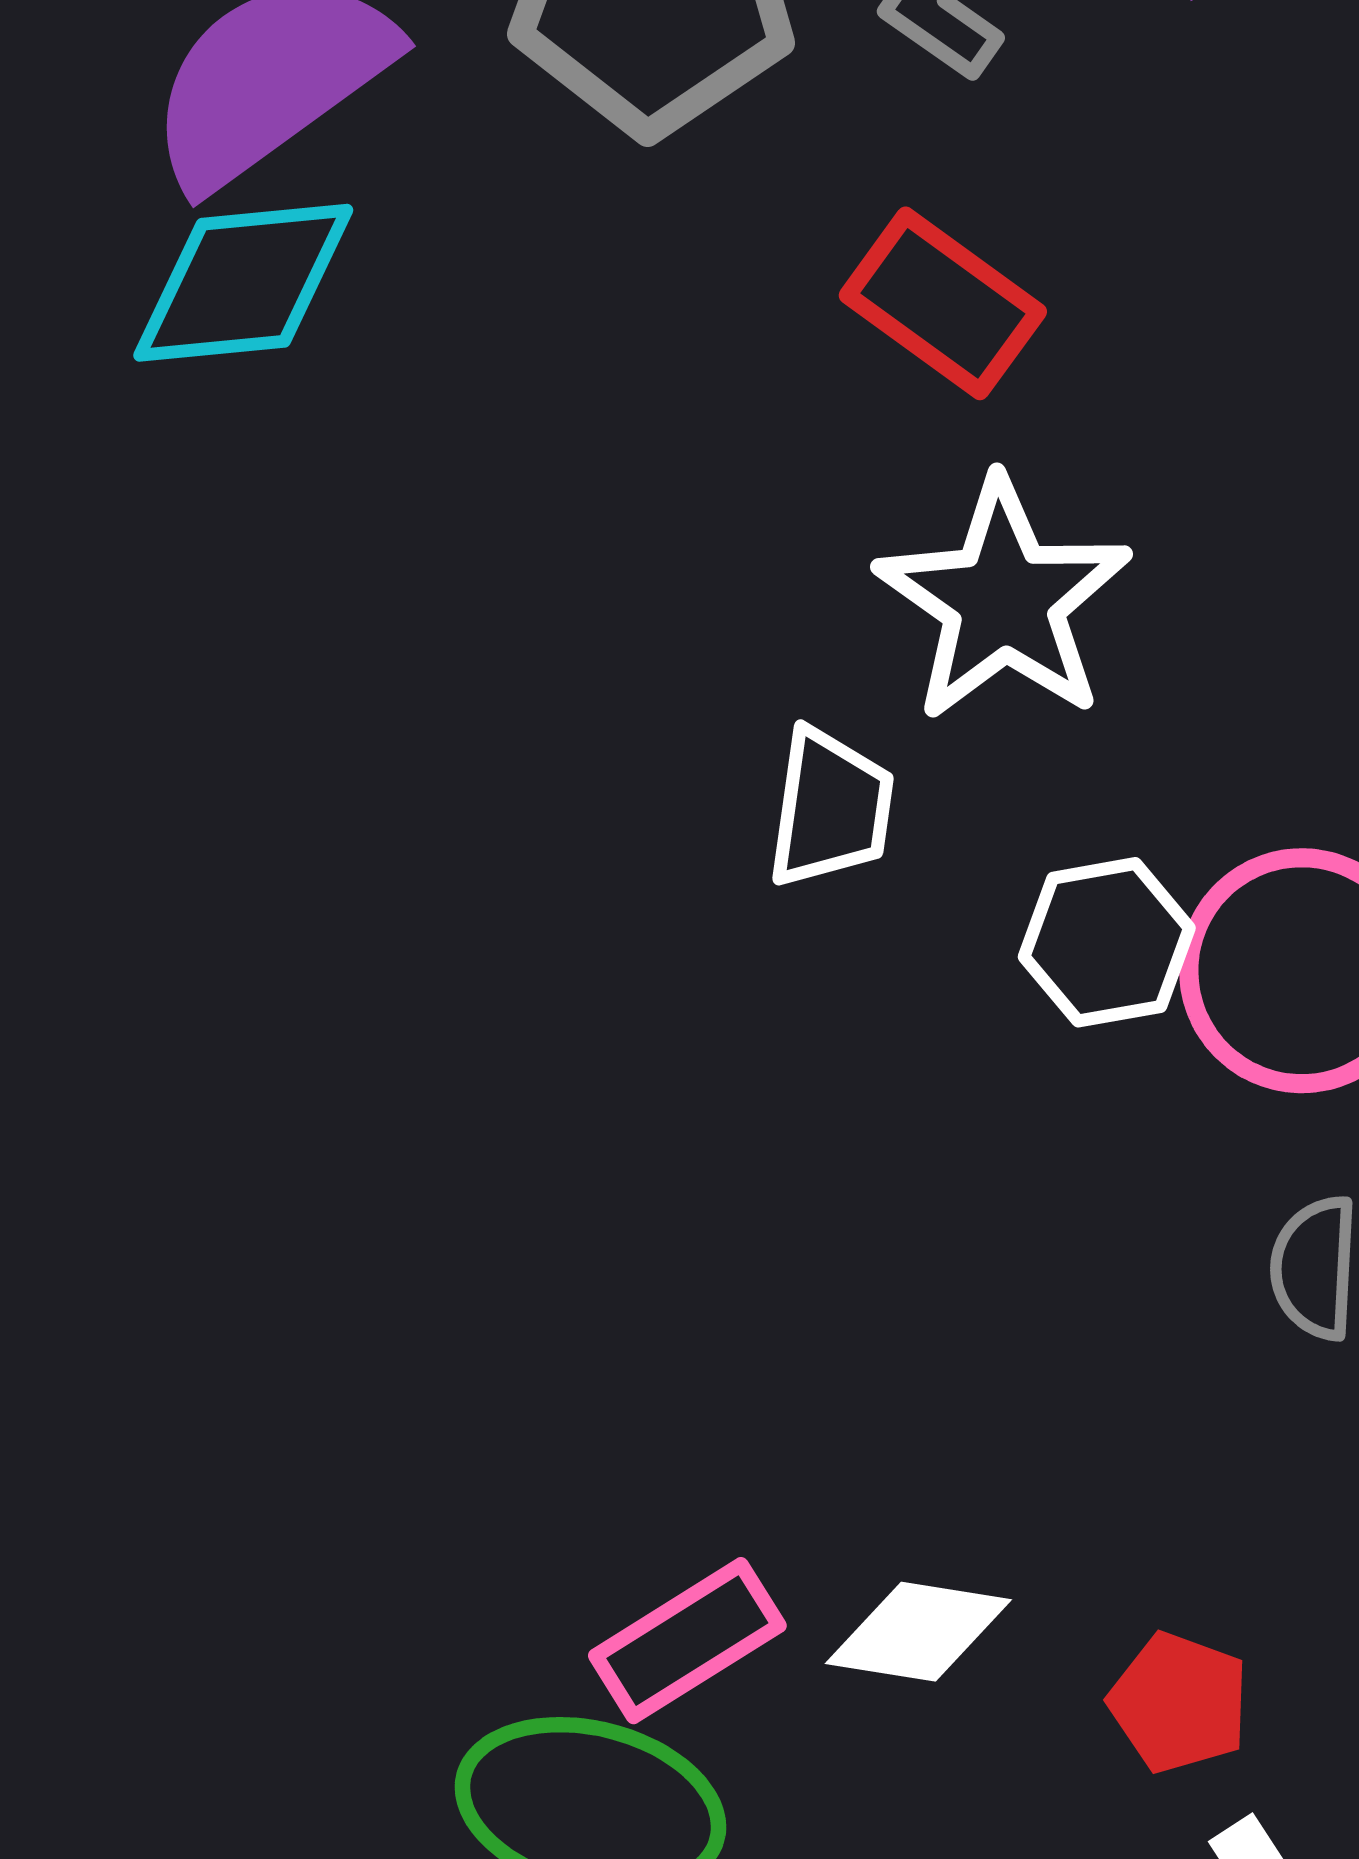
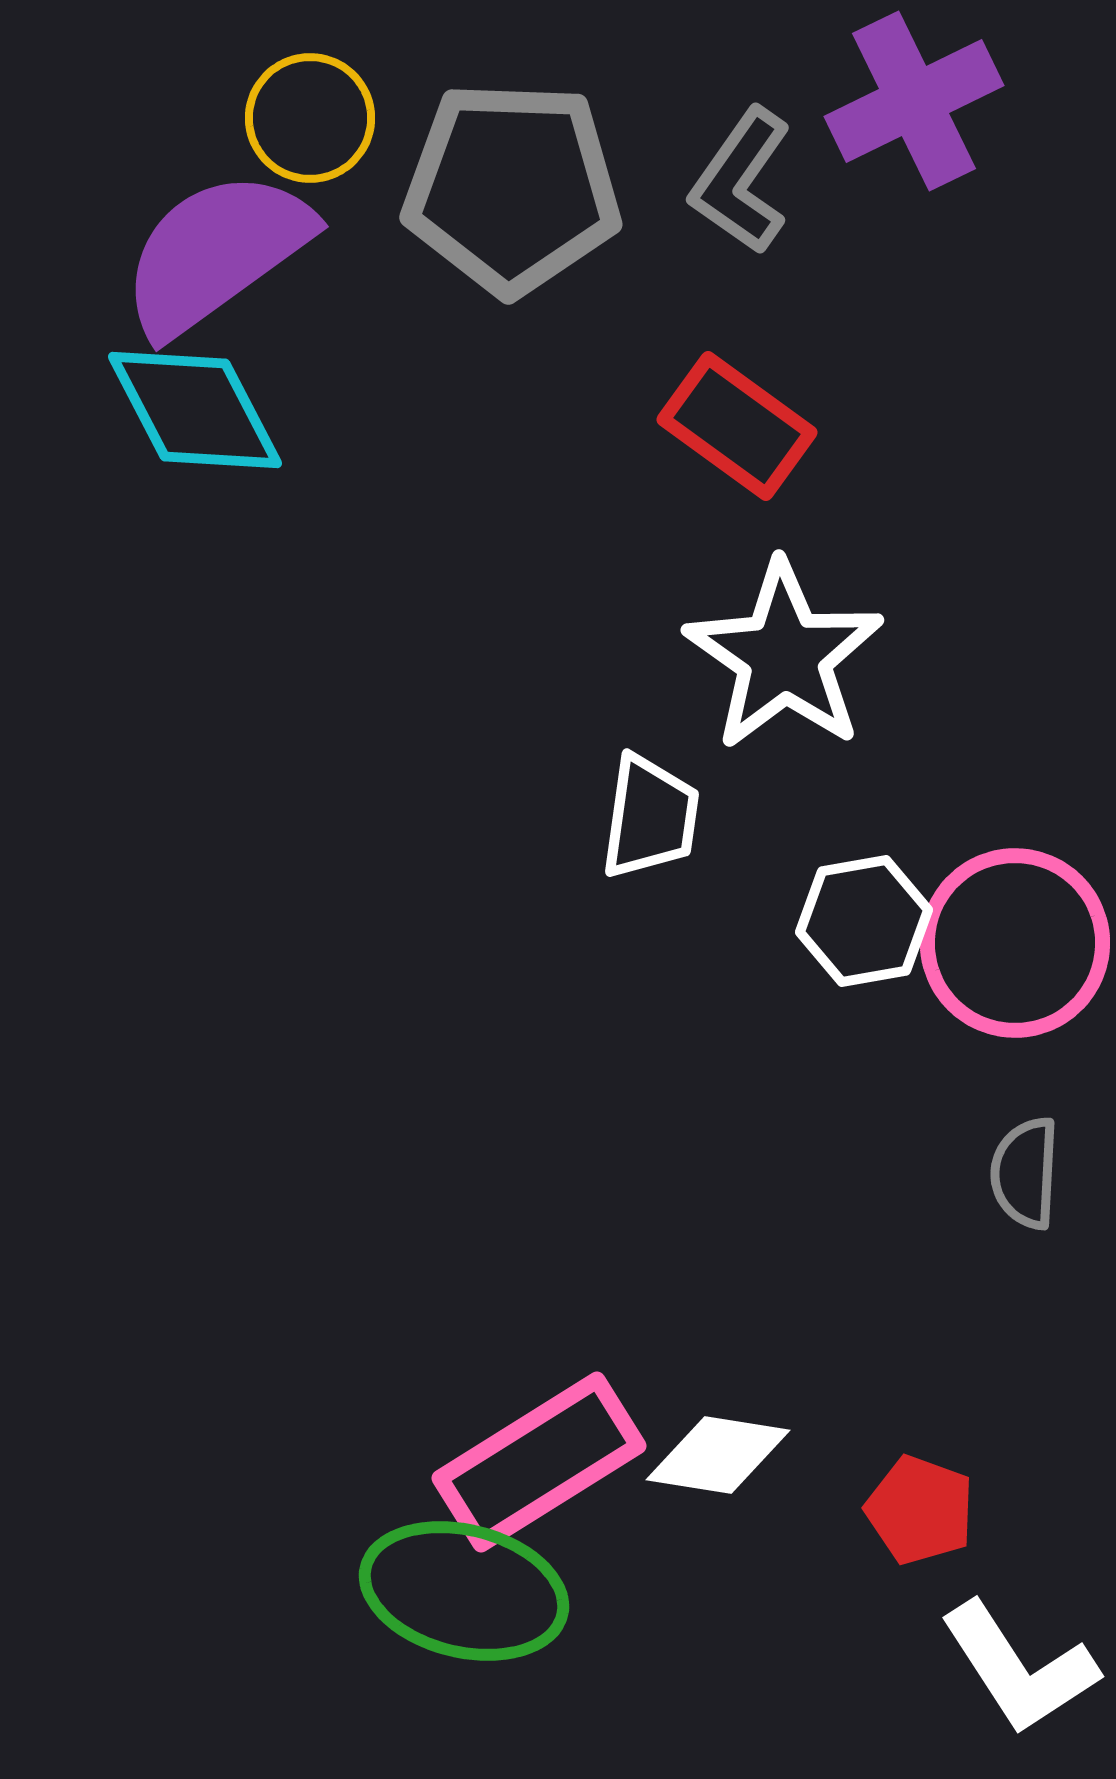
cyan diamond: (243, 283) -> (195, 410), turned 68
pink rectangle: (687, 1641) -> (539, 1462), size x1.4

